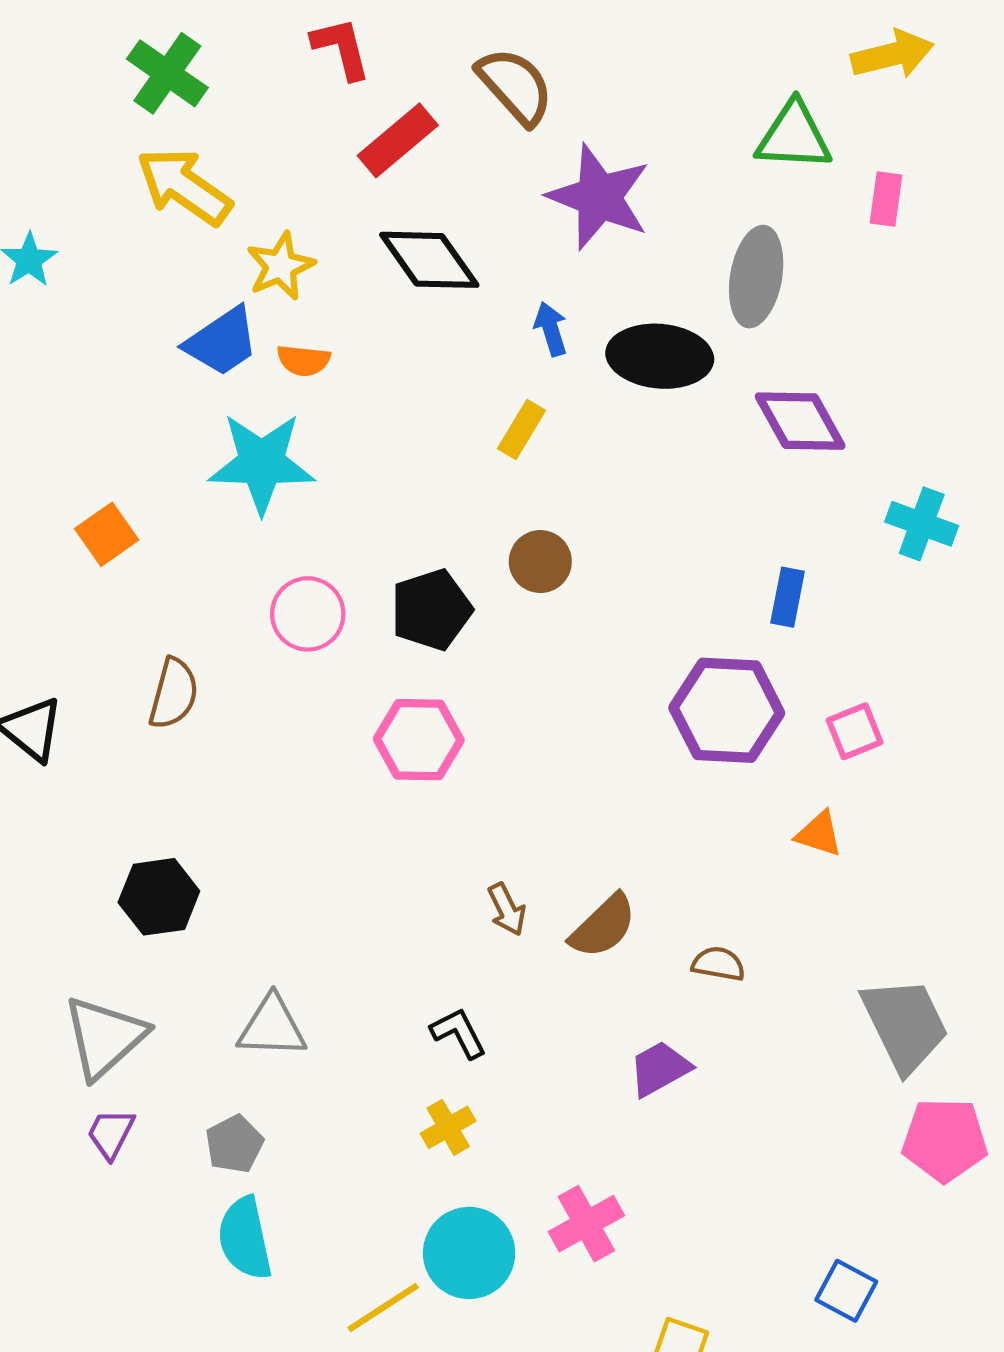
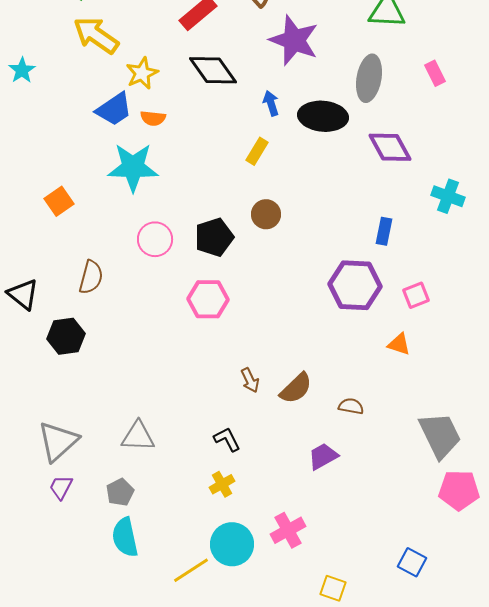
pink rectangle: (886, 199) -> (435, 73), moved, turned -35
black hexagon: (159, 897) -> (66, 336), moved

